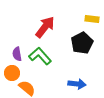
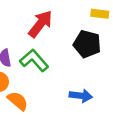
black pentagon: (82, 43) -> (87, 44), turned -30

